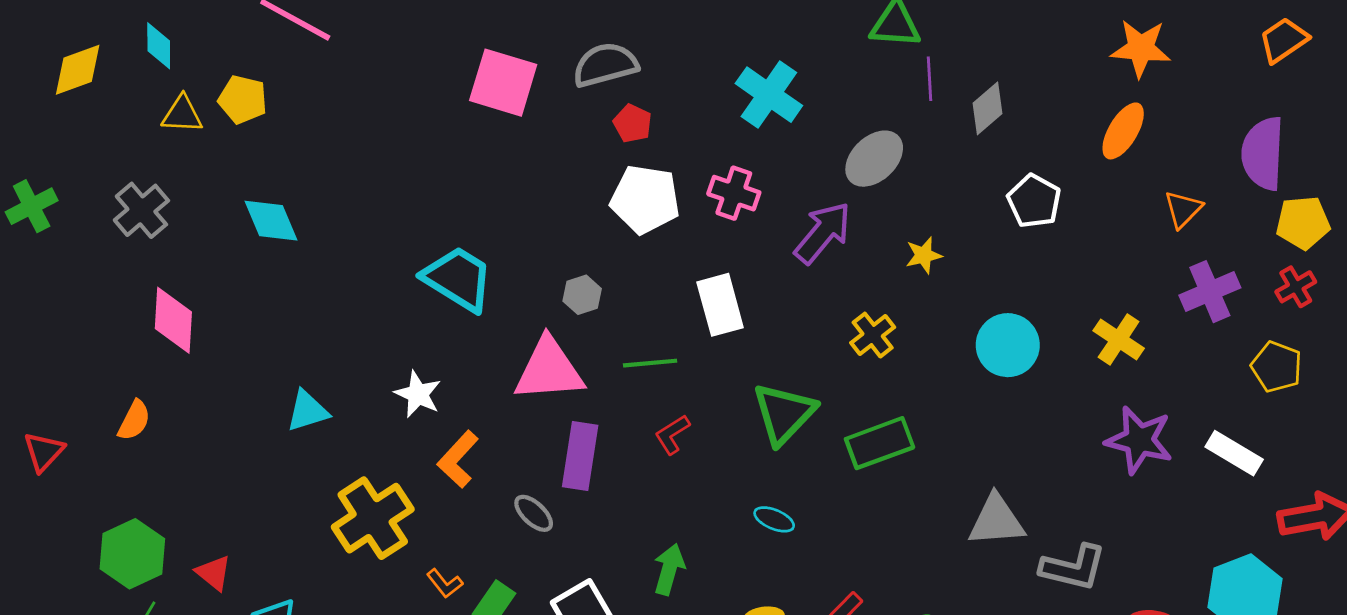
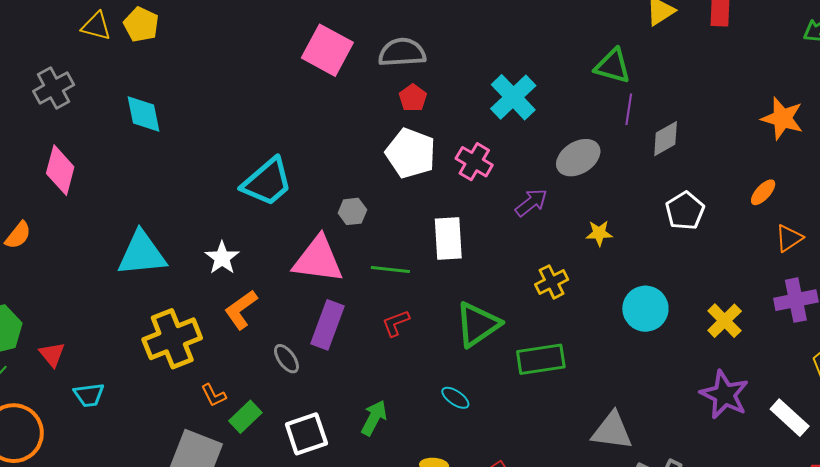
orange ellipse: (1123, 131) -> (763, 192), moved, size x0.7
purple arrow: (823, 233) -> (531, 203), size x0.7
cyan trapezoid: (458, 279) -> (267, 182), turned 96
cyan triangle: (307, 411) -> (142, 254), size x1.6

